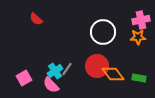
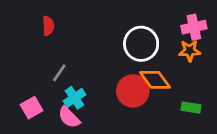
red semicircle: (36, 19) -> (48, 26), turned -136
gray line: (67, 69) -> (59, 73), moved
orange diamond: (113, 74) -> (155, 80), moved

